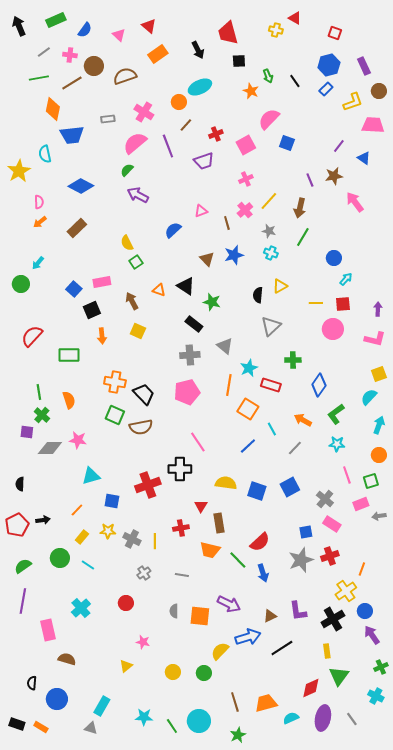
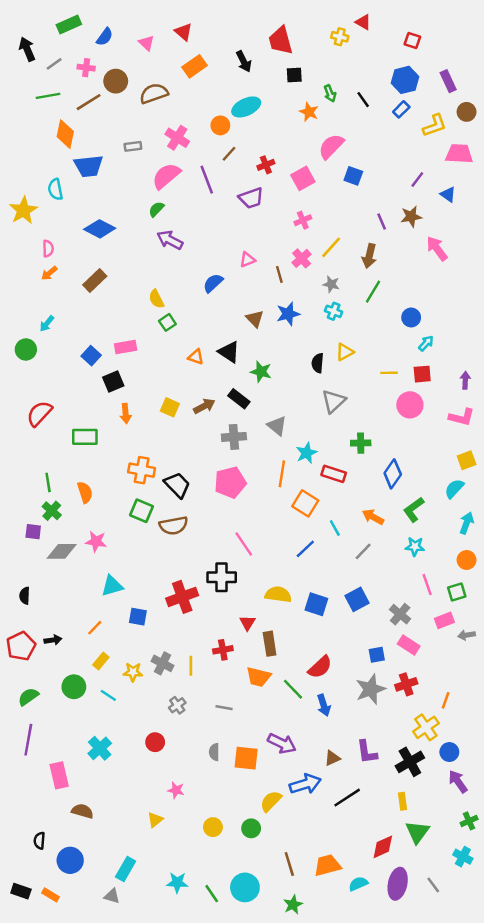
black arrow: (19, 26) -> (27, 49), moved
brown arrow: (132, 301) -> (204, 406), moved, turned 90
yellow star: (108, 531) -> (133, 672), moved

